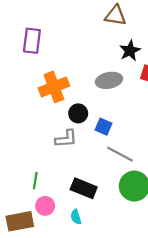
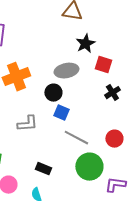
black circle: (78, 113) -> (53, 93), moved
black rectangle: (84, 188) -> (43, 169), size x0.7

